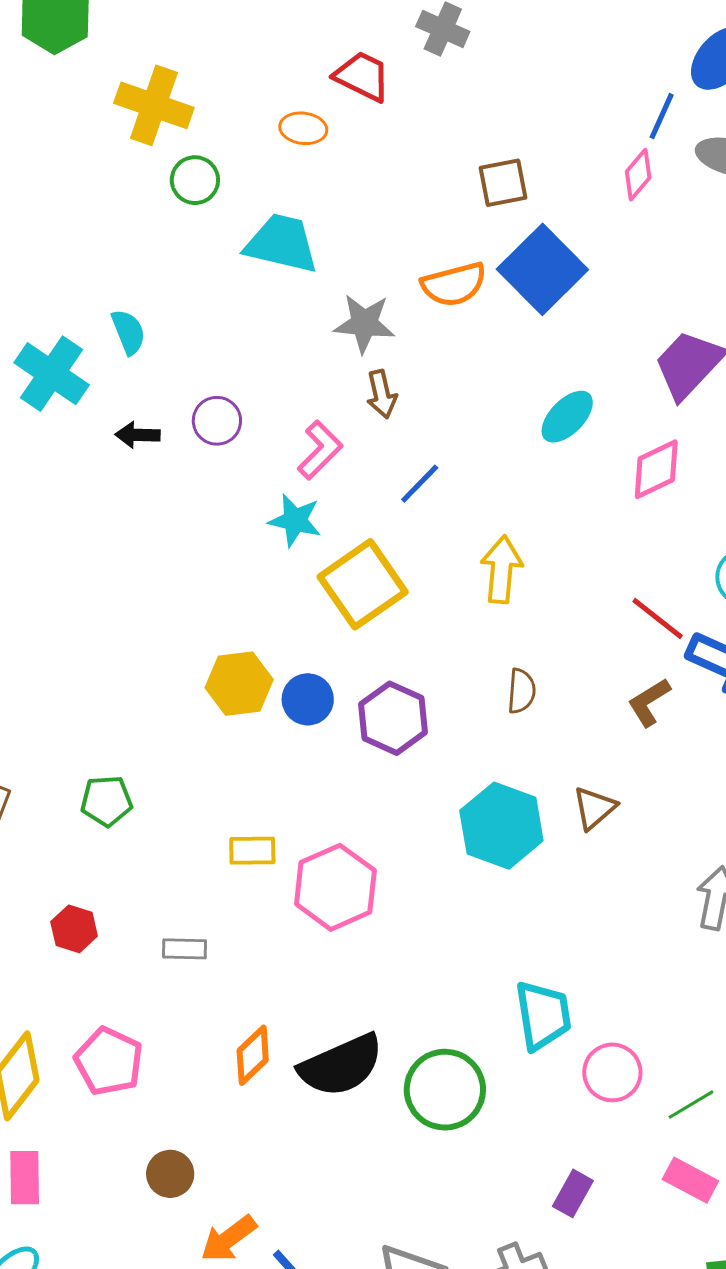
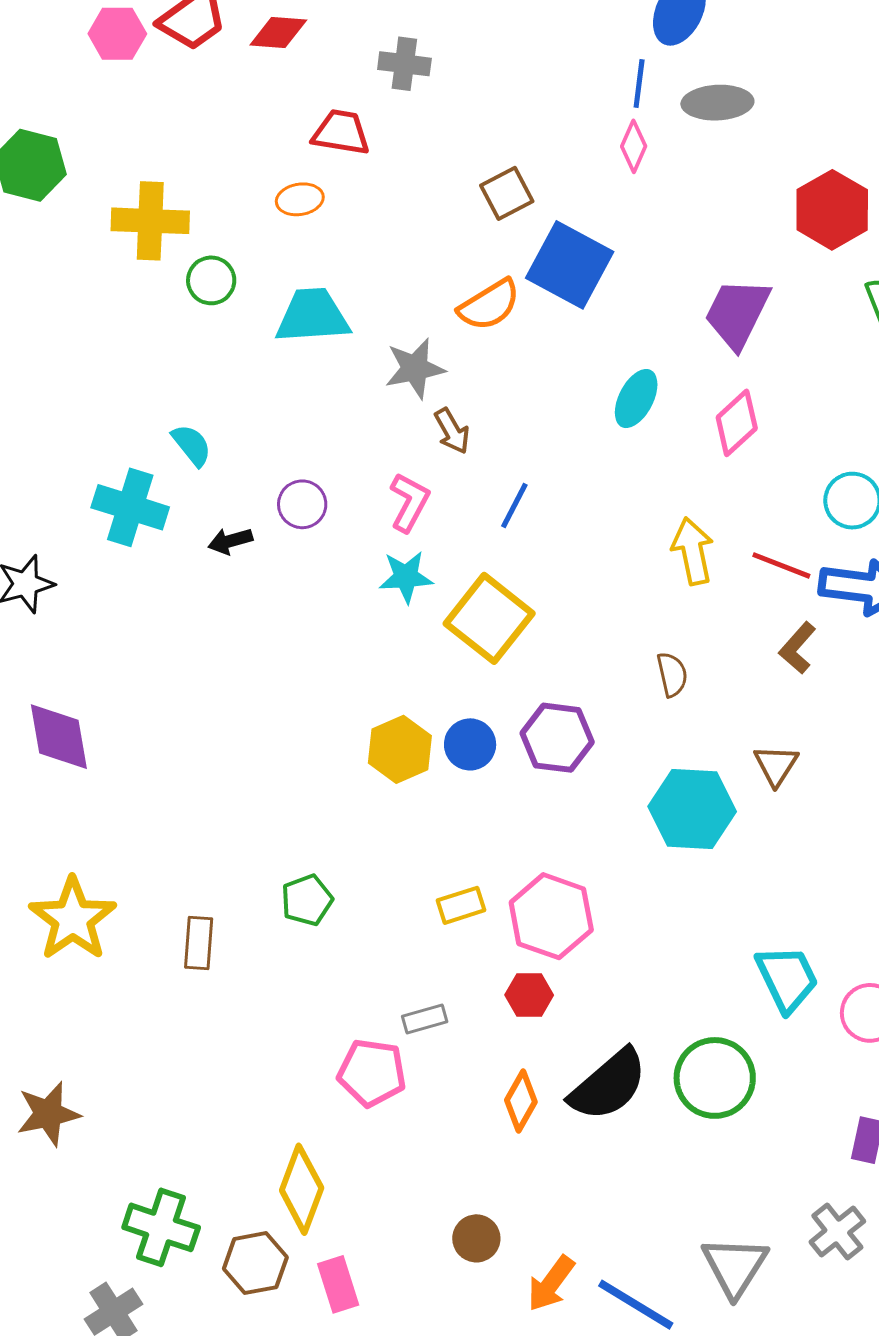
yellow arrow: (502, 570) -> (693, 551), moved
red hexagon: (74, 929) -> (529, 995), moved
pink pentagon: (109, 1061) -> (372, 1073), moved

